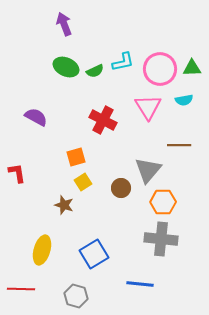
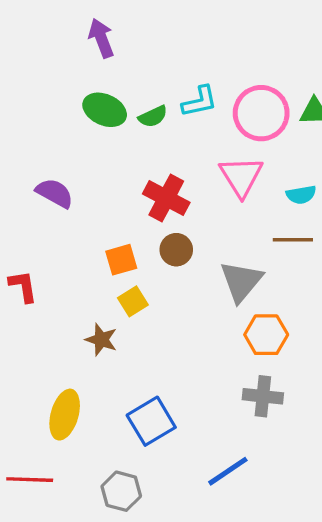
cyan semicircle: (184, 100) -> (301, 195), moved
brown circle: (121, 188) -> (176, 250), moved
gray cross: (161, 239) -> (263, 396), size x0.7
blue line: (140, 284) -> (228, 471), turned -40

